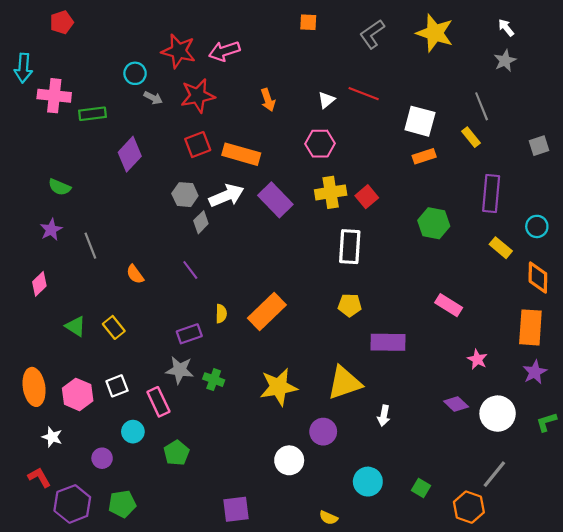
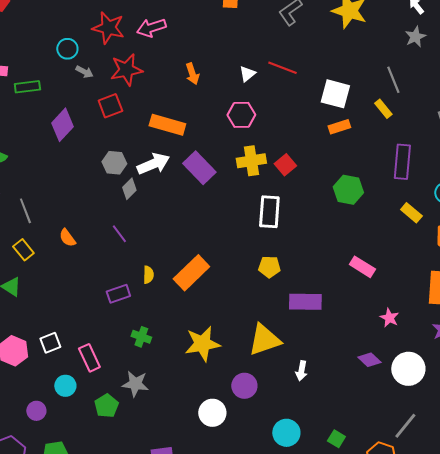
red square: (198, 145) -> (110, 106), moved
yellow rectangle: (114, 327) -> (23, 250), moved
gray star: (180, 370) -> (135, 384), moved

